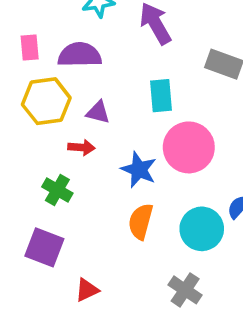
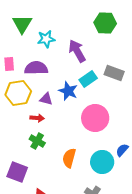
cyan rectangle: (161, 96) -> (88, 79), moved, turned 60
blue star: (139, 170) -> (68, 91), moved
green cross: (57, 190) -> (37, 141), moved

